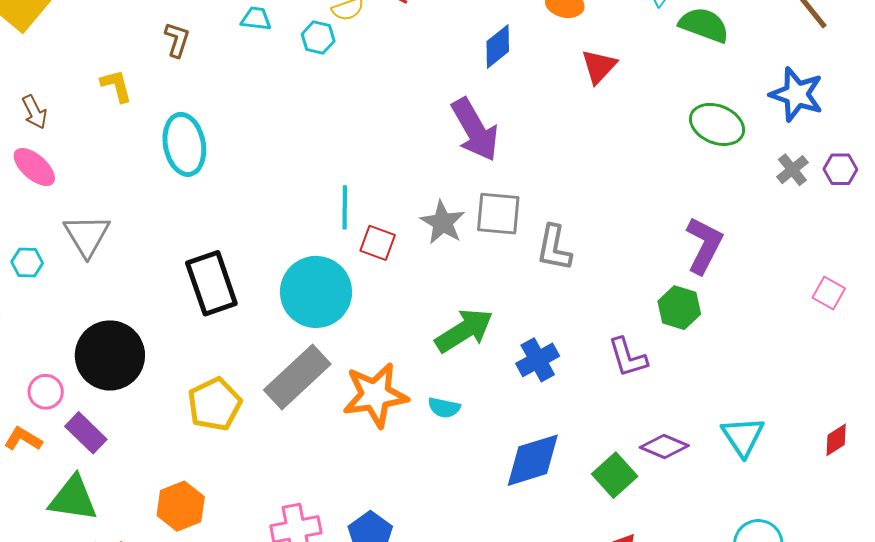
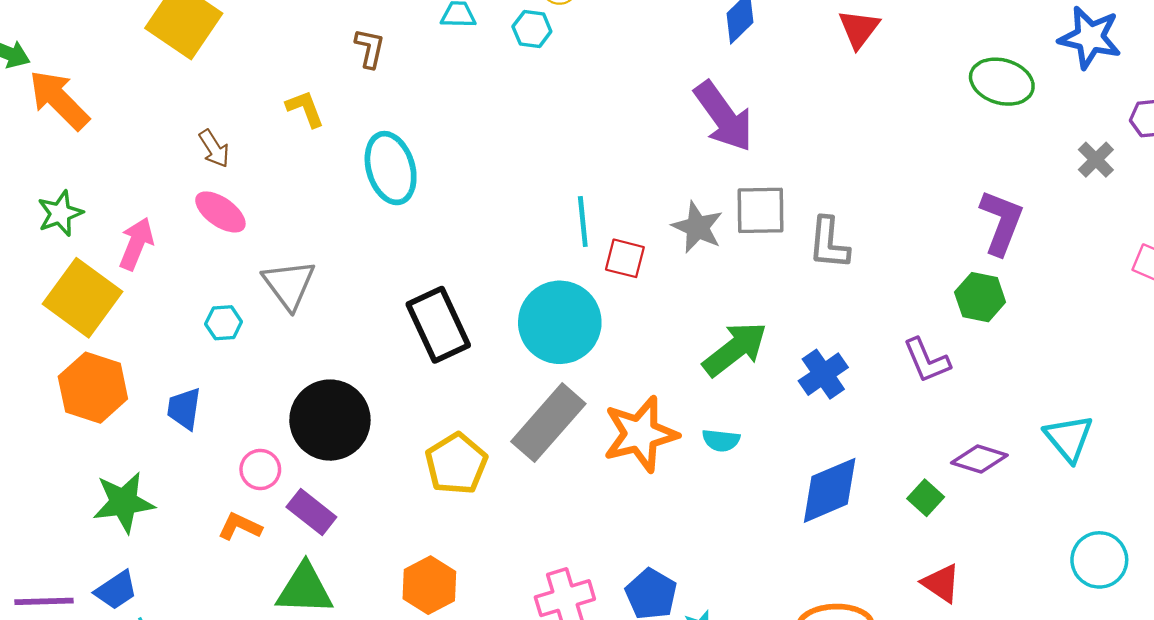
gray cross: (792, 170) -> (1096, 160), moved
green square: (615, 475) -> (926, 498), size x0.7

